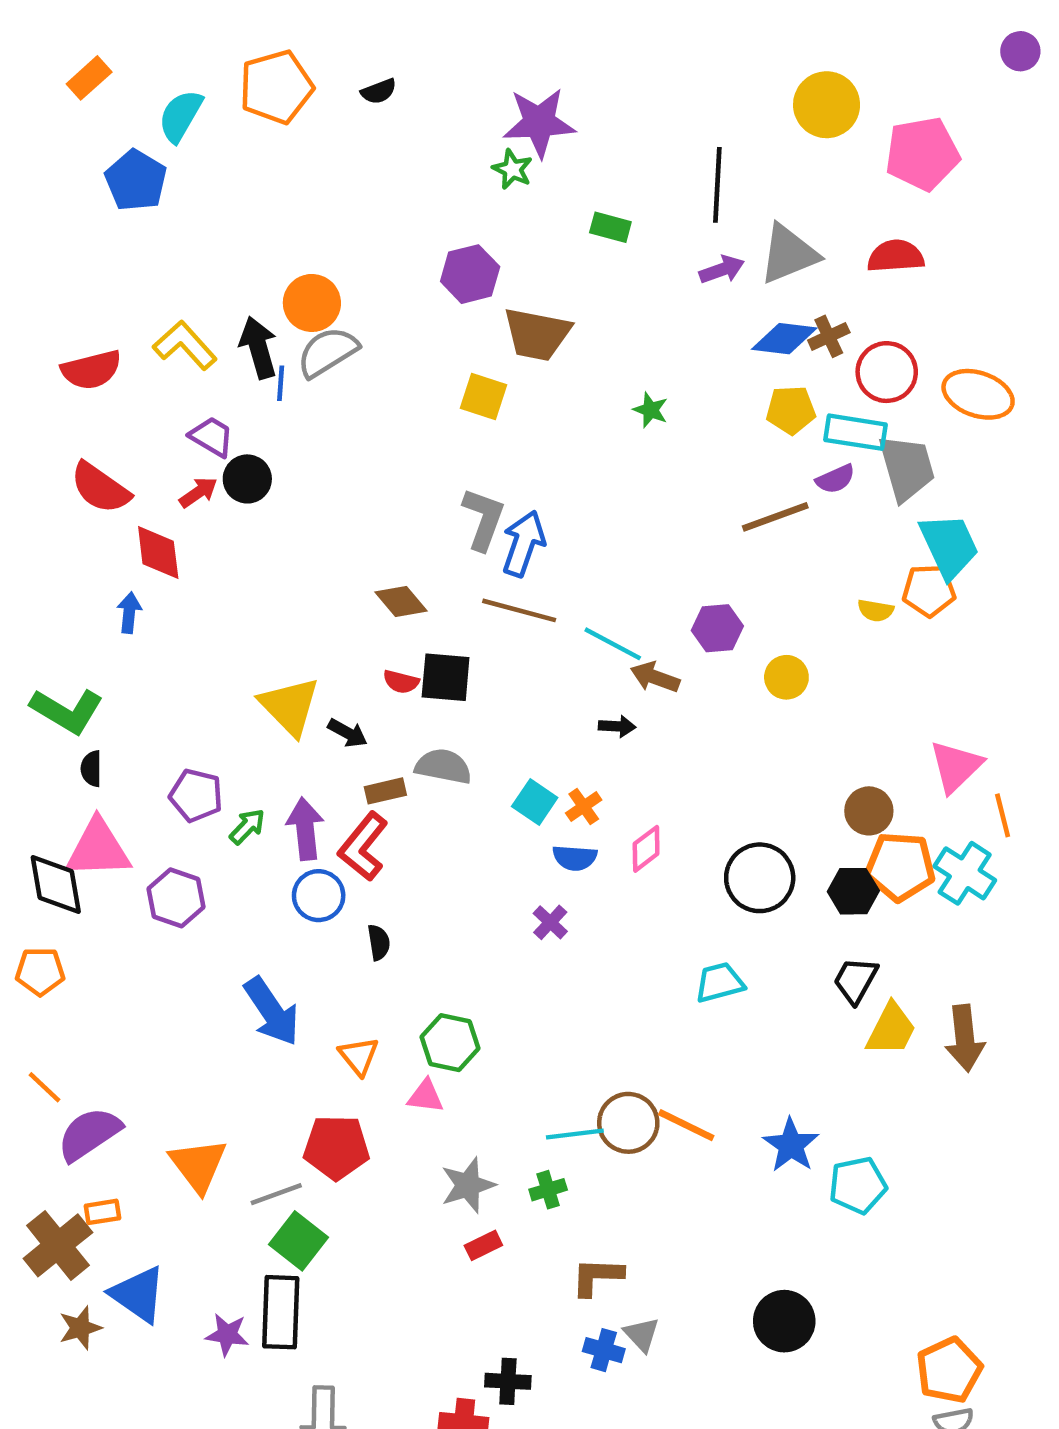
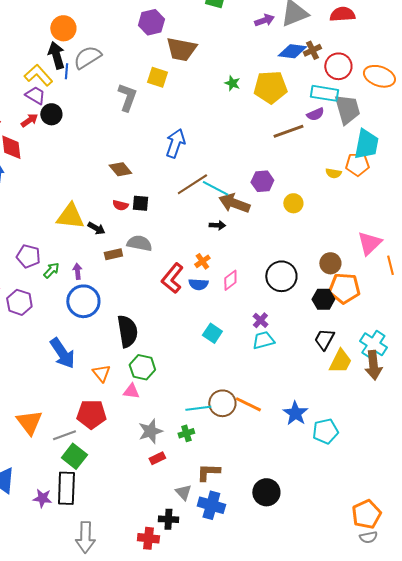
orange circle: (312, 303) -> (63, 28), moved
yellow L-shape: (185, 345) -> (38, 75), moved
yellow pentagon: (791, 410) -> (270, 87), moved, size x1.5
gray L-shape: (483, 519) -> (127, 97), moved
cyan trapezoid: (949, 546) -> (366, 144), turned 36
brown line: (519, 610) -> (192, 184), moved, turned -48
black square: (446, 677) -> (140, 203), size x0.7
brown arrow: (655, 677) -> (234, 203), size x1.4
yellow triangle: (290, 706) -> (70, 216), turned -40
cyan square: (535, 802) -> (212, 333), moved
purple arrow: (305, 829) -> (77, 271), size x0.6
red L-shape: (363, 847) -> (172, 278), moved
cyan cross: (965, 873) -> (373, 344), moved
black circle: (760, 878) -> (281, 276), moved
blue circle: (319, 896) -> (83, 301), size x1.4
purple cross: (550, 922) -> (260, 320), moved
black semicircle: (379, 942) -> (127, 331), moved, size x2.0
black circle: (784, 1321) -> (266, 492), moved
gray triangle: (642, 1335) -> (183, 492), moved
blue cross: (604, 1350) -> (211, 505), size x1.5

